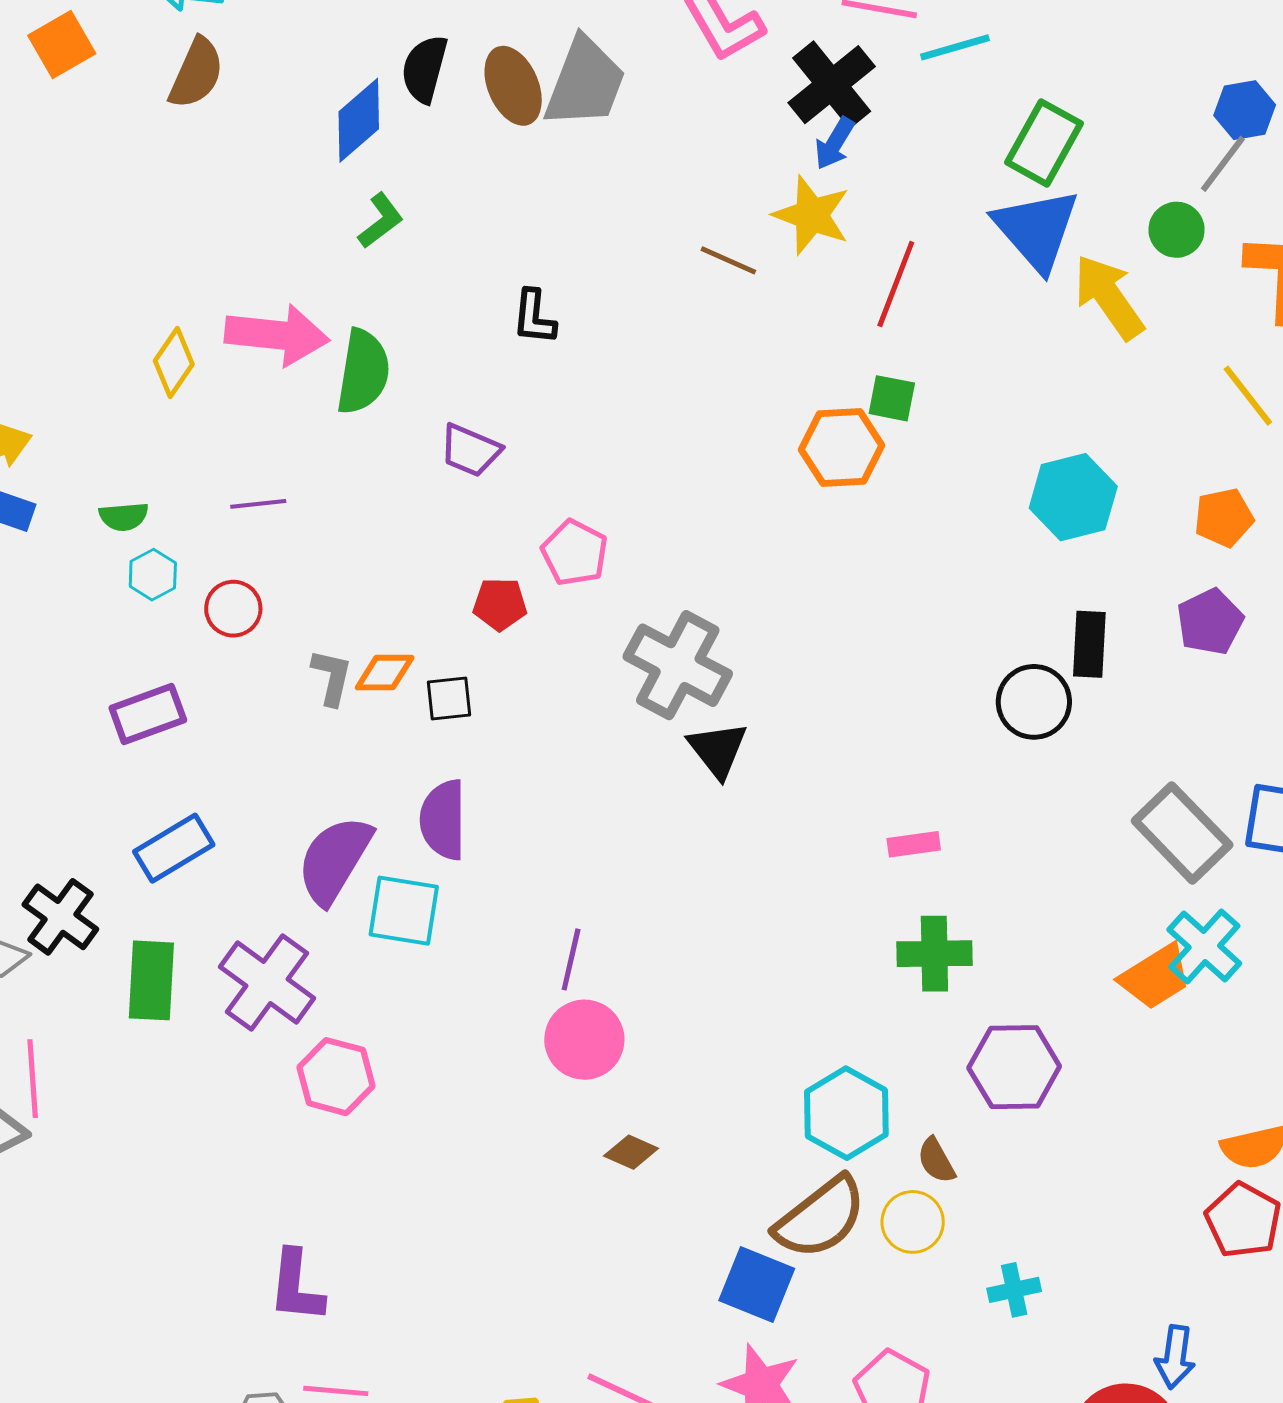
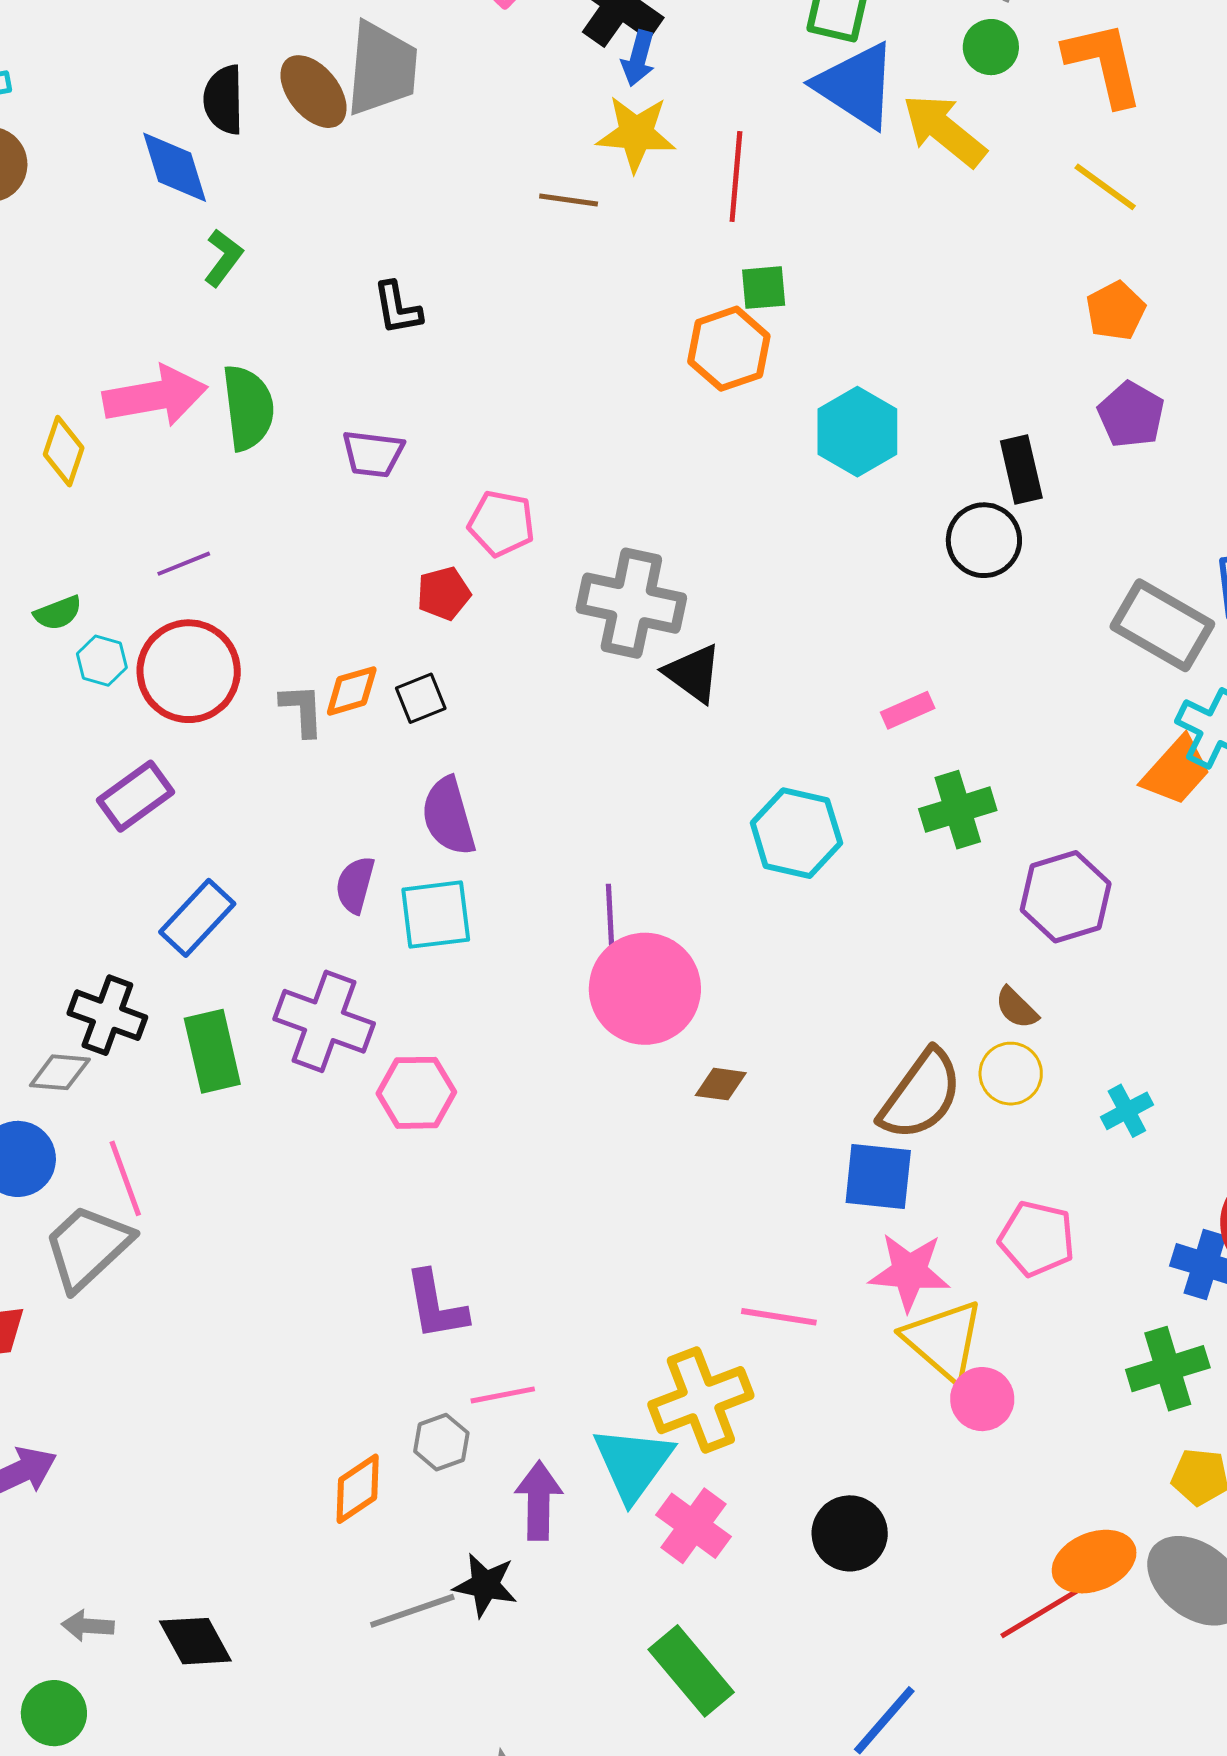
blue diamond: (359, 120) -> (175, 167), turned -50
cyan hexagon: (1073, 497) -> (857, 432), moved
red circle: (233, 609) -> (189, 671), size x1.8
purple semicircle: (334, 860) -> (355, 885), size x0.6
pink circle: (584, 1040) -> (645, 989), size x1.4
cyan hexagon: (846, 1113) -> (796, 833), moved

